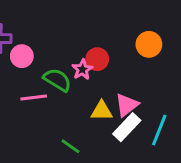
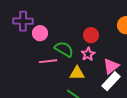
pink star: (82, 69) -> (88, 54), moved
yellow triangle: (102, 111) -> (77, 73), moved

